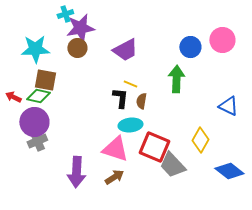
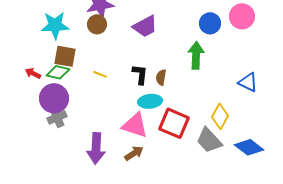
yellow line: (130, 84) -> (100, 74), moved
gray trapezoid: (172, 165) -> (209, 140), moved

